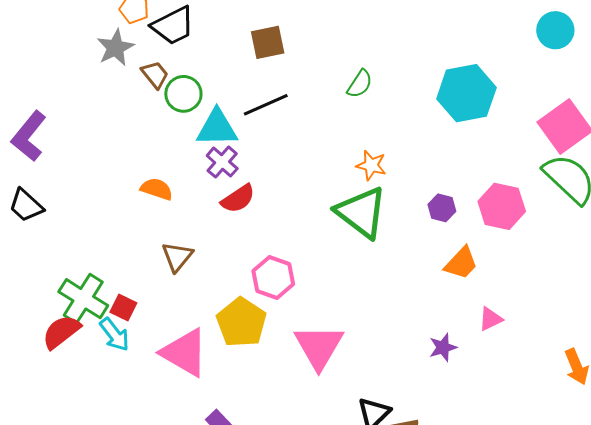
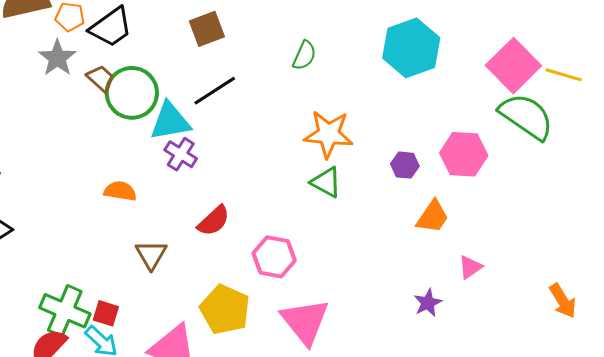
green circle: (183, 94) -> (132, 93), size x1.4
orange star: (371, 165) -> (328, 134), size x1.6
red semicircle: (238, 199) -> (214, 221), moved
green triangle: (361, 212) -> (326, 182), size x0.6
pink hexagon: (273, 278) -> (274, 257), moved

